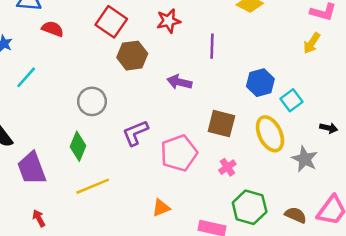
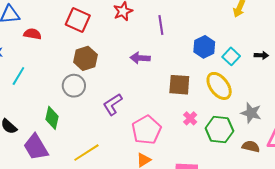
brown hexagon: (132, 56) -> (85, 58), moved
black arrow: (329, 128) -> (261, 55), moved
green diamond: (78, 146) -> (52, 118), moved
pink pentagon: (179, 153) -> (146, 130), moved
gray star: (305, 159) -> (251, 113), moved
green hexagon: (250, 207) -> (219, 130), moved

